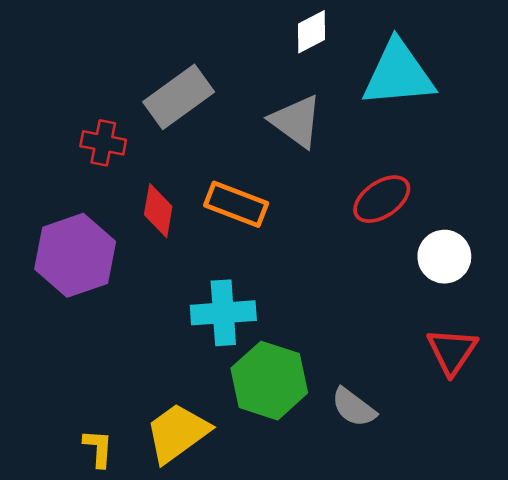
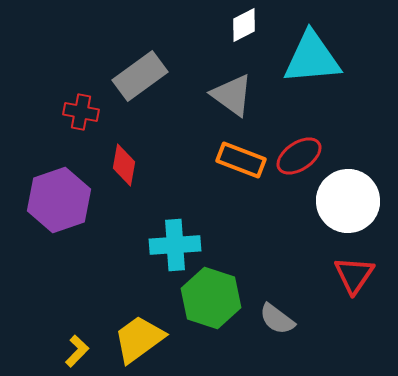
orange rectangle: (236, 204) -> (241, 160), moved
white circle: (444, 257) -> (348, 201), size x1.5
yellow L-shape: (98, 448) -> (77, 351), turned 40

